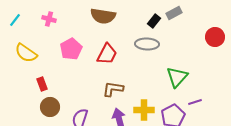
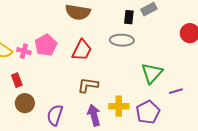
pink cross: (49, 19) -> (24, 51), moved
black rectangle: (154, 21) -> (129, 17), turned -32
purple line: (195, 102) -> (176, 91), moved

